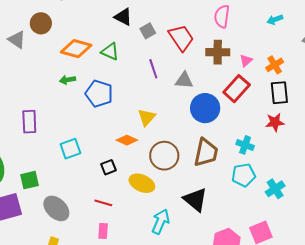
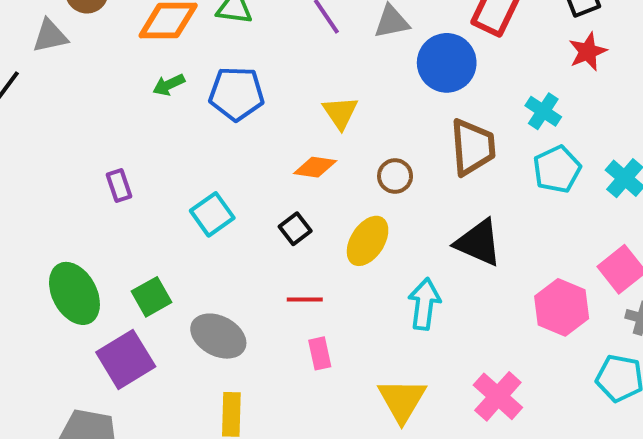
gray triangle: (17, 40) -> (50, 36), turned -30
purple rectangle: (29, 122) -> (119, 185), size x0.7
cyan cross: (245, 145) -> (543, 111), turned 30
brown circle: (164, 156) -> (395, 176), size x0.6
yellow ellipse: (142, 183) -> (368, 241), turned -65

